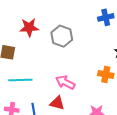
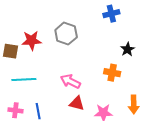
red star: (29, 27) -> (32, 41), moved
red triangle: (57, 103) -> (77, 103), moved

